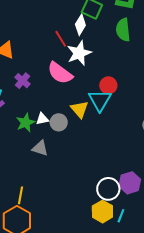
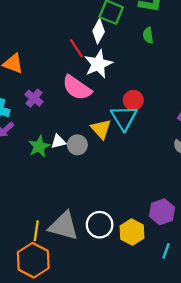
green semicircle: (123, 30) -> (148, 35), size x0.6
gray triangle: (40, 148) -> (64, 226), moved, size x1.6
white circle: (108, 189) -> (100, 225), moved
yellow hexagon: (102, 212) -> (132, 232), moved
cyan line: (121, 216) -> (166, 251), moved

